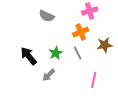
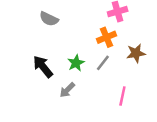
gray semicircle: (47, 16) -> (49, 19), moved
gray line: (78, 53) -> (103, 63), turned 64

